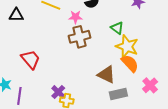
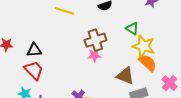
black triangle: (16, 15) -> (34, 50), moved
pink star: (75, 17) -> (94, 55), moved
red trapezoid: (31, 59) -> (34, 70), moved

